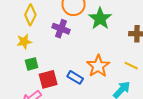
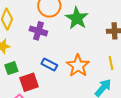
yellow line: (131, 66) -> (111, 63), turned 56
blue rectangle: (75, 77) -> (49, 65), moved

